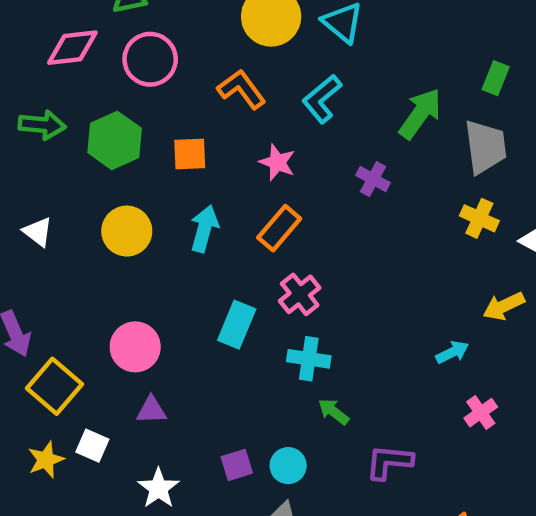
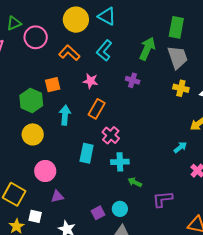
pink circle: (150, 59) -> (36, 37), moved
green rectangle: (496, 78) -> (176, 27), size x1.5
green hexagon: (115, 140) -> (31, 101), moved
yellow circle: (127, 231) -> (33, 134), moved

